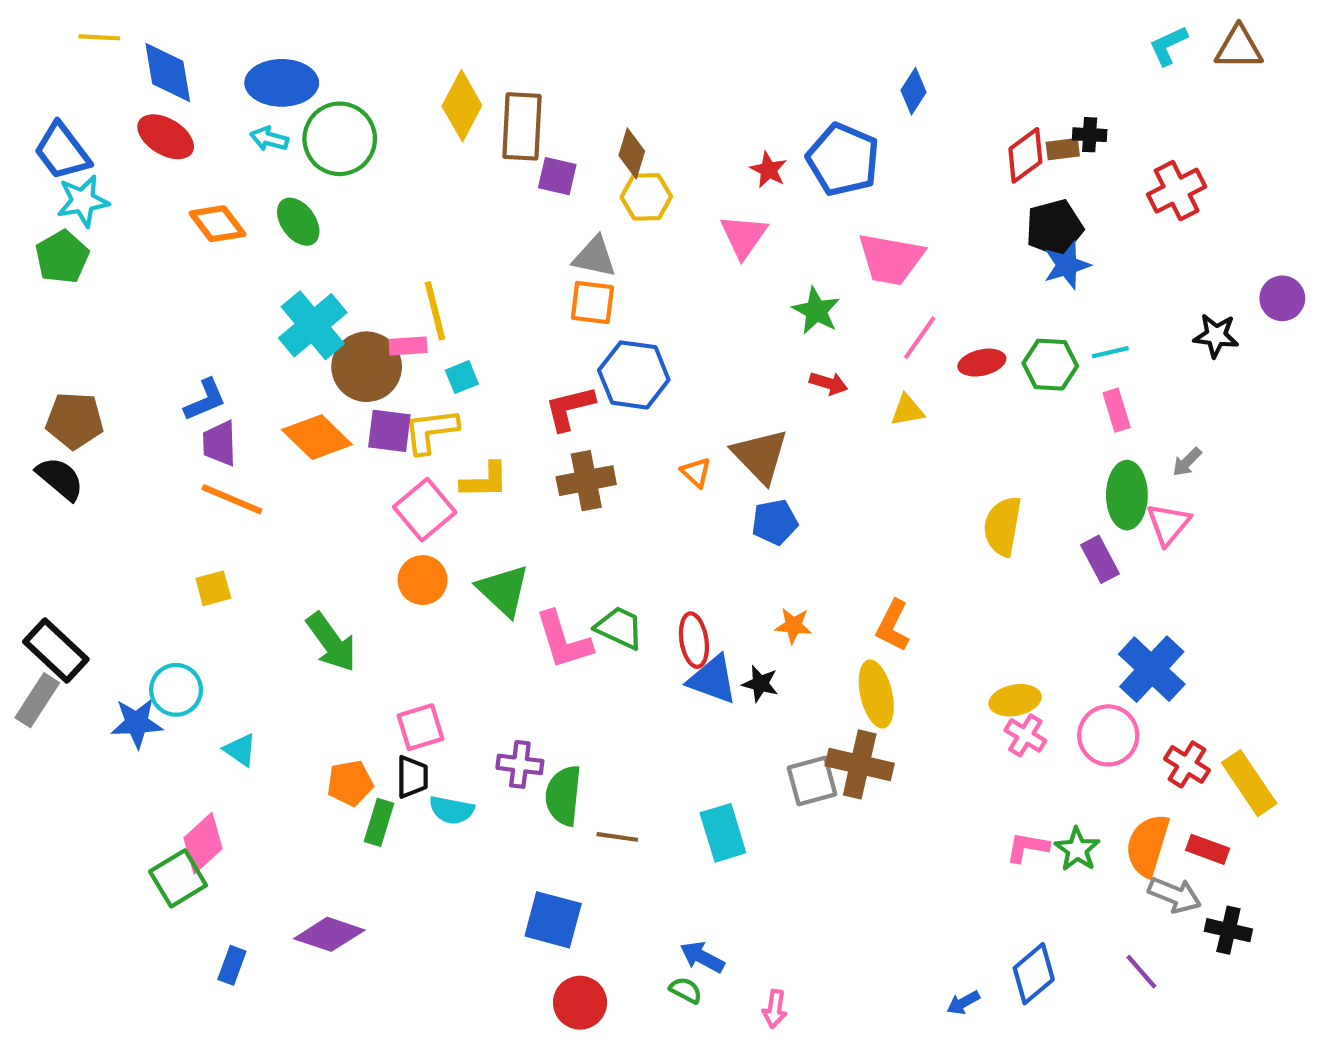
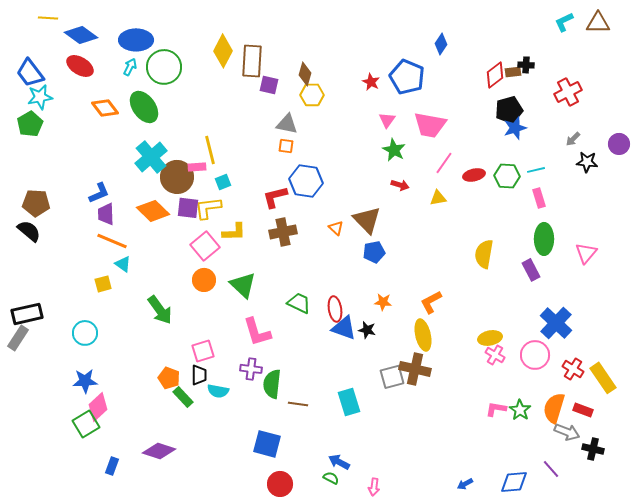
blue diamond: (168, 73) -> (81, 35), turned -44
cyan arrow: (269, 139) -> (130, 67), turned 102
green ellipse: (298, 222) -> (144, 107), size x1.4
pink triangle: (744, 236) -> (387, 120), moved, size x0.7
orange square: (592, 302) -> (286, 146), size x0.7
gray arrow: (1187, 462) -> (573, 139), moved
pink triangle: (1168, 524) -> (586, 253), moved
orange L-shape: (893, 626) -> (431, 302), turned 35
pink L-shape: (563, 640) -> (257, 332), moved
black rectangle: (56, 650) -> (27, 314), turned -56
blue star: (137, 723) -> (85, 381), moved
cyan triangle: (240, 750) -> (123, 264), moved
orange pentagon: (350, 783) -> (169, 378), turned 30
green rectangle: (379, 822) -> (183, 397), turned -60
blue diamond: (1034, 974) -> (514, 482), moved, turned 36

